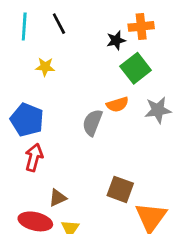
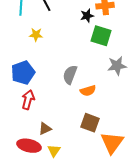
green square: (136, 68) -> (101, 36), turned -35
orange semicircle: (117, 104) -> (88, 91), moved
blue pentagon: (27, 120) -> (23, 73), turned 30

